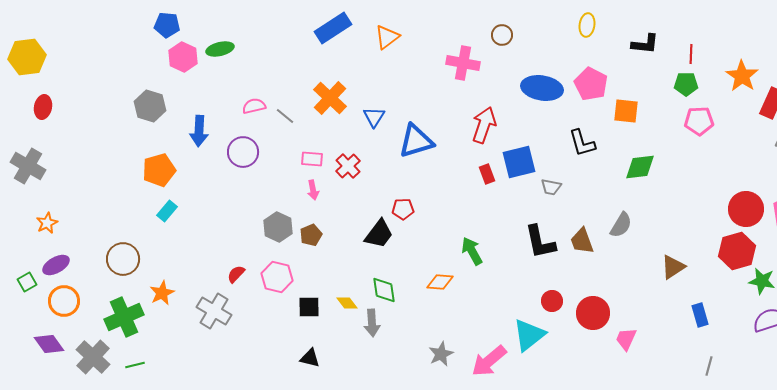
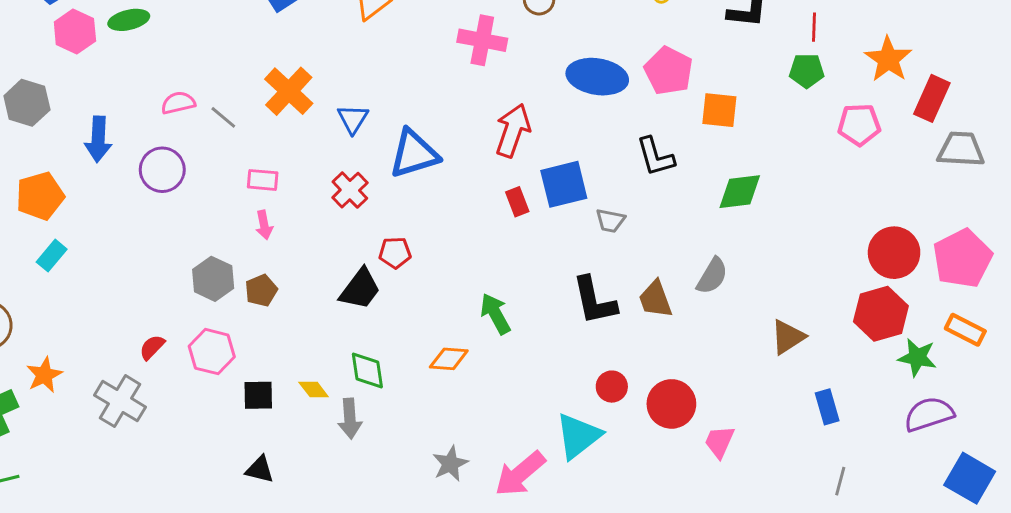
pink pentagon: (699, 121) -> (859, 125), moved
red cross: (348, 166) -> (350, 190), moved

